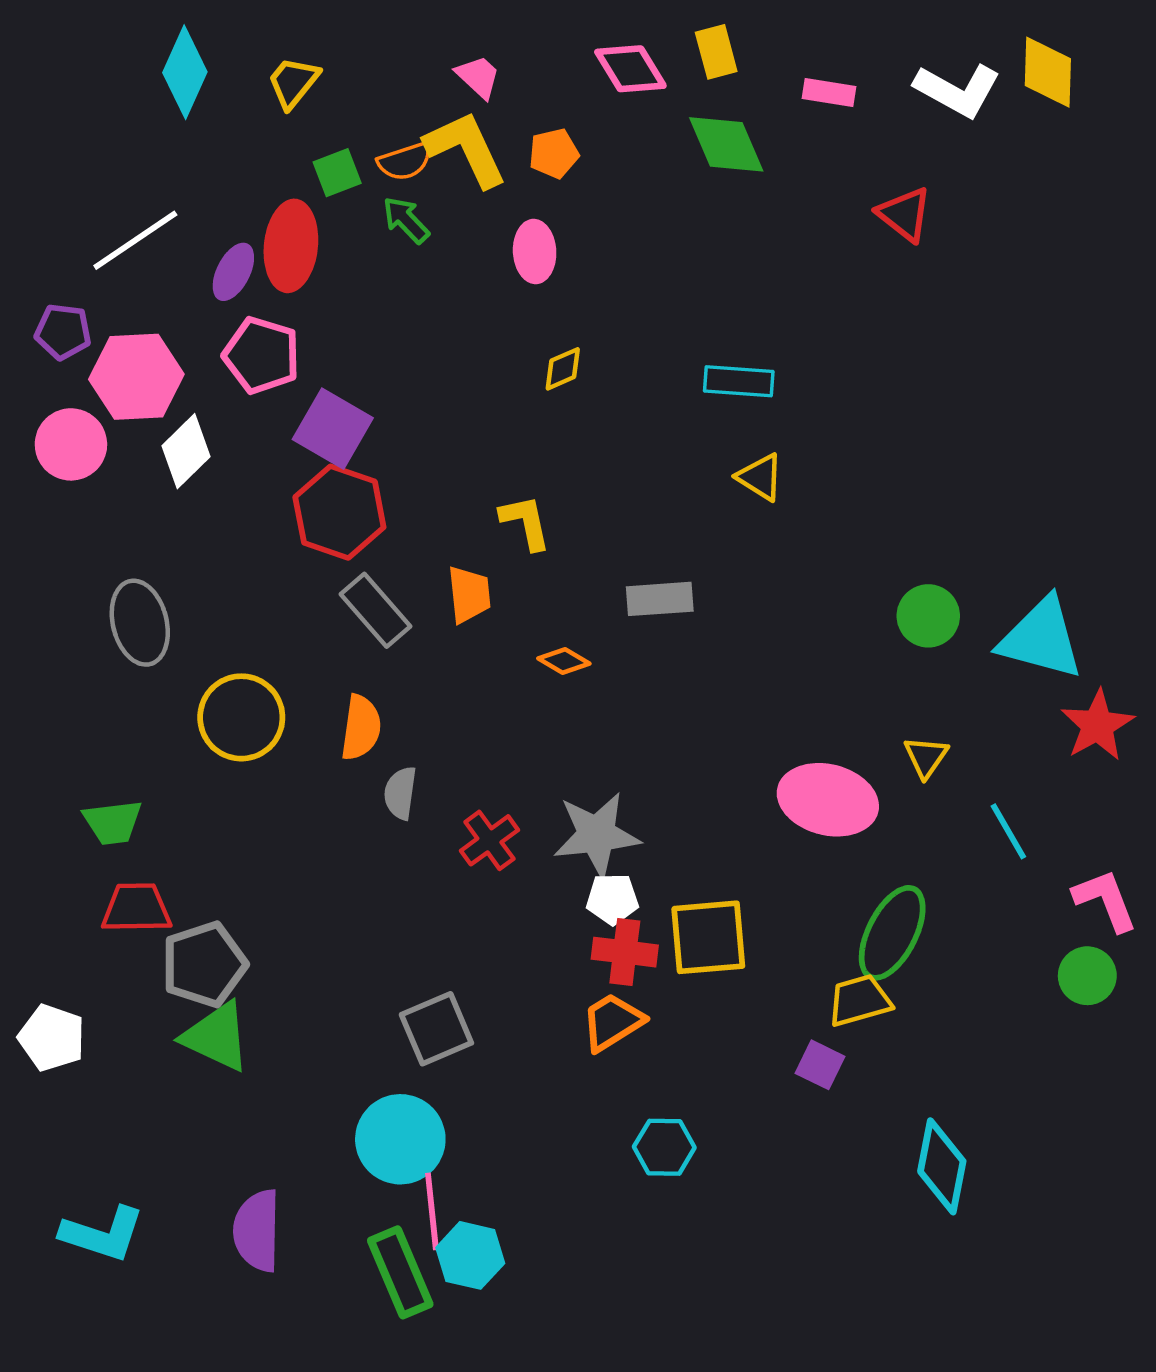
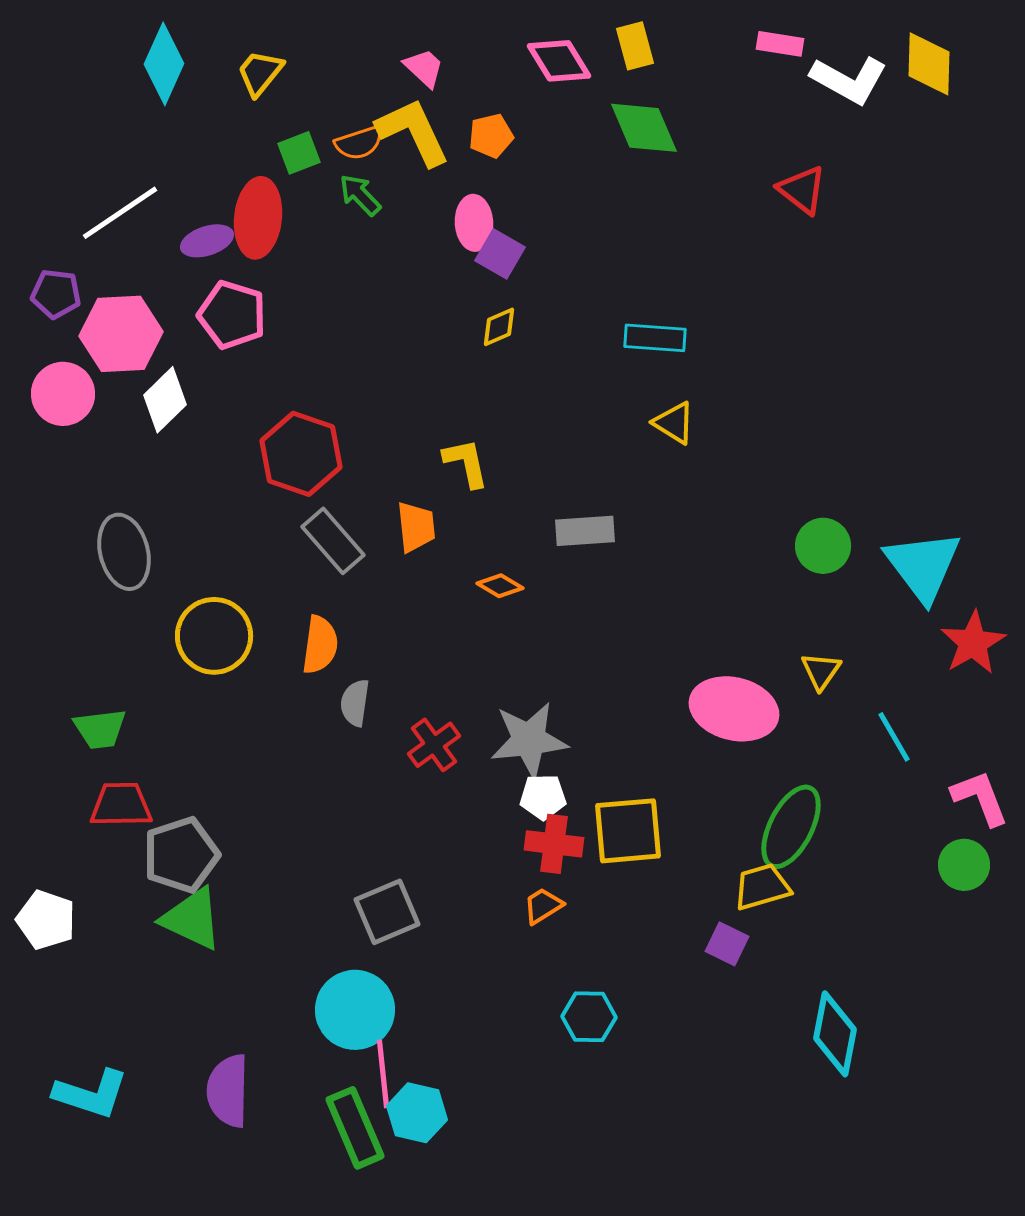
pink rectangle: (829, 92) -> (780, 44), moved
purple ellipse: (233, 272) -> (207, 241), turned 45
purple square: (333, 429) -> (500, 254), moved, size x0.7
cyan triangle: (1041, 638) -> (923, 566), turned 38
orange trapezoid: (612, 1022) -> (543, 906), size x0.7

